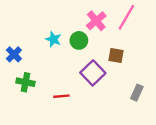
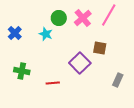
green circle: (79, 40) -> (59, 18), moved
blue cross: (14, 54) -> (15, 33), moved

